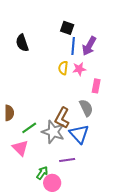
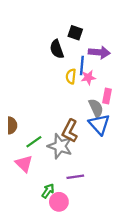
black semicircle: (22, 43) -> (57, 49), moved
blue line: (73, 46) -> (82, 65), moved
purple arrow: (89, 46) -> (99, 52), turned -114
gray semicircle: (86, 108) -> (96, 108), moved
blue triangle: (79, 134) -> (99, 124), moved

